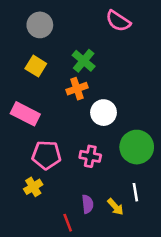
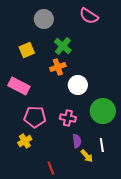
gray circle: (40, 25) -> (44, 19), moved
yellow square: (36, 66) -> (27, 50), turned 35
purple semicircle: (88, 204) -> (77, 141), moved

